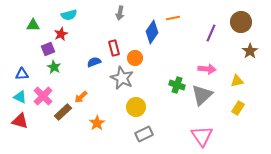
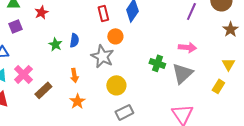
red rectangle: (114, 48) -> (103, 13), moved
purple square: (48, 49) -> (15, 26), moved
blue semicircle: (94, 62) -> (74, 40), turned 120
green star: (54, 67) -> (55, 44), moved
yellow triangle: (237, 81) -> (228, 64), moved, turned -48
orange arrow: (81, 97) -> (74, 75), moved, turned -56

